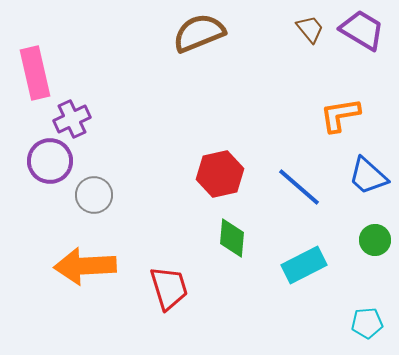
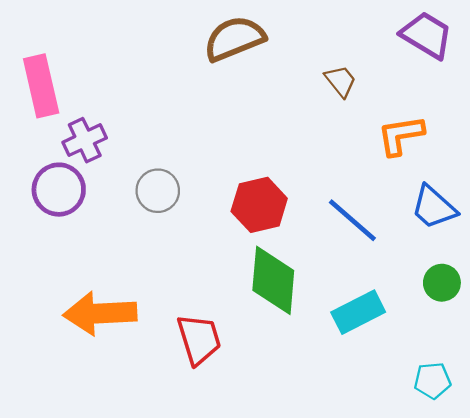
brown trapezoid: (310, 29) -> (341, 81), moved
gray circle: (94, 195) -> (158, 191), moved
green diamond: (232, 238) -> (273, 280), size x1.5

